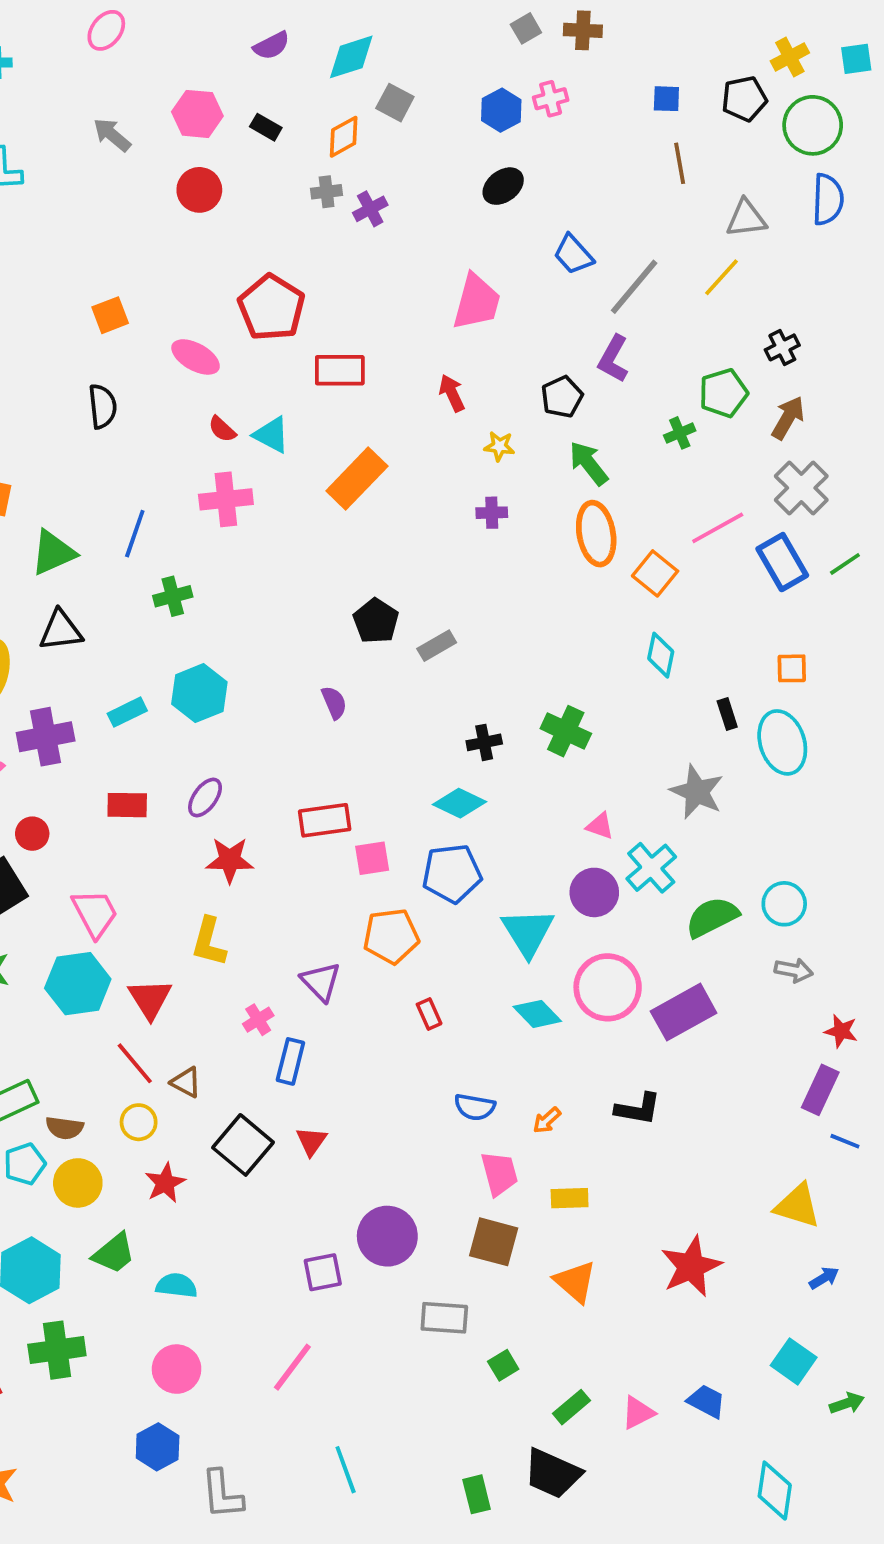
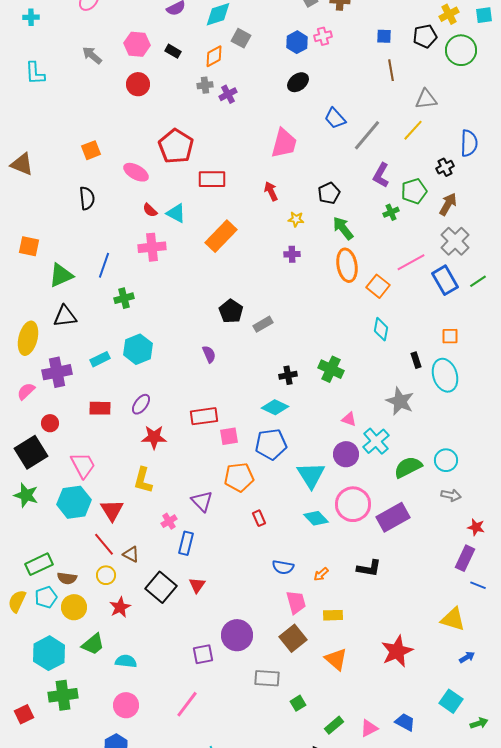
blue semicircle: (828, 199) -> (469, 143), moved
purple L-shape: (613, 359) -> (381, 175), moved
brown square: (494, 1242) -> (293, 638), turned 36

